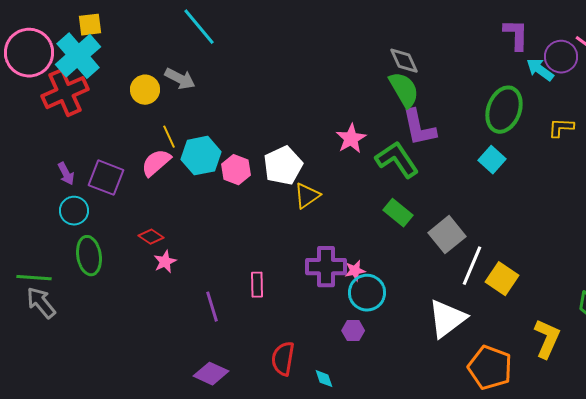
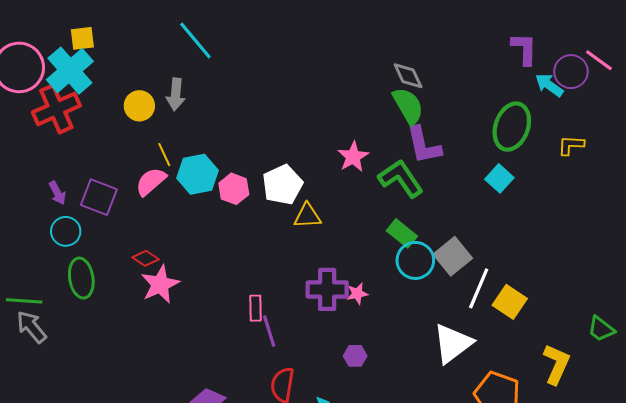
gray arrow: (180, 79) -> (176, 94), turned 68
yellow triangle: (307, 196) -> (307, 216), turned 32
pink star: (165, 262) -> (160, 284), size x1.6
cyan circle: (367, 293) -> (415, 260), moved
purple line: (212, 307) -> (269, 331), moved

